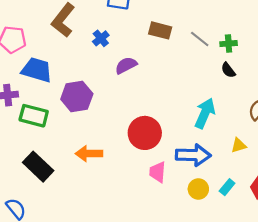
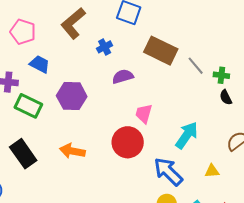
brown rectangle: (160, 30) -> (161, 51), size x1.5
blue trapezoid: (37, 70) -> (40, 64), size x0.7
black semicircle: (228, 70) -> (226, 97), moved
blue arrow: (193, 155) -> (168, 172), turned -148
pink trapezoid: (157, 172) -> (144, 114), moved

